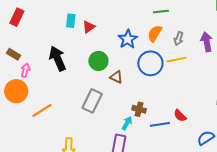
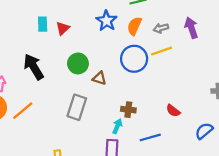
blue star: (128, 39) -> (107, 21), moved
gray arrow: (179, 39) -> (161, 28), turned 64
orange line: (42, 110) -> (23, 111), moved
blue line: (160, 124) -> (150, 137), moved

